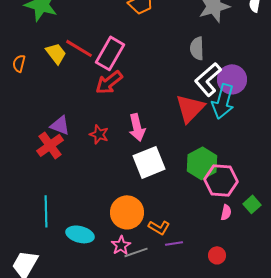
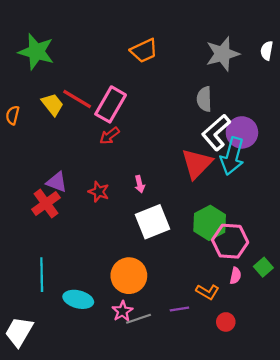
red arrow: (109, 82) -> (109, 136), size x0.7
pink arrow: (137, 127) -> (140, 184), size x0.6
orange L-shape: (159, 227) -> (207, 292), moved

